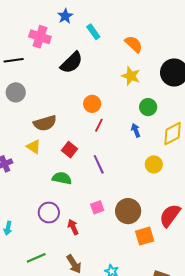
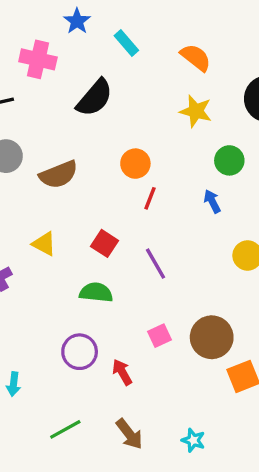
brown semicircle: (45, 123) -> (59, 174), moved

